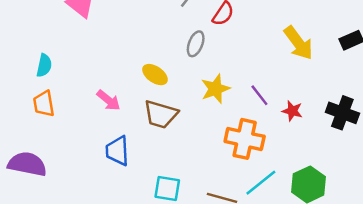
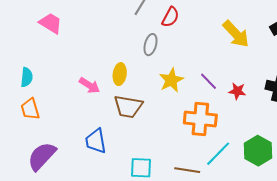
yellow ellipse: (155, 75) -> (120, 74), turned 70
pink arrow: (109, 100) -> (89, 85), moved
purple semicircle: (27, 164) -> (42, 156), moved, turned -52

